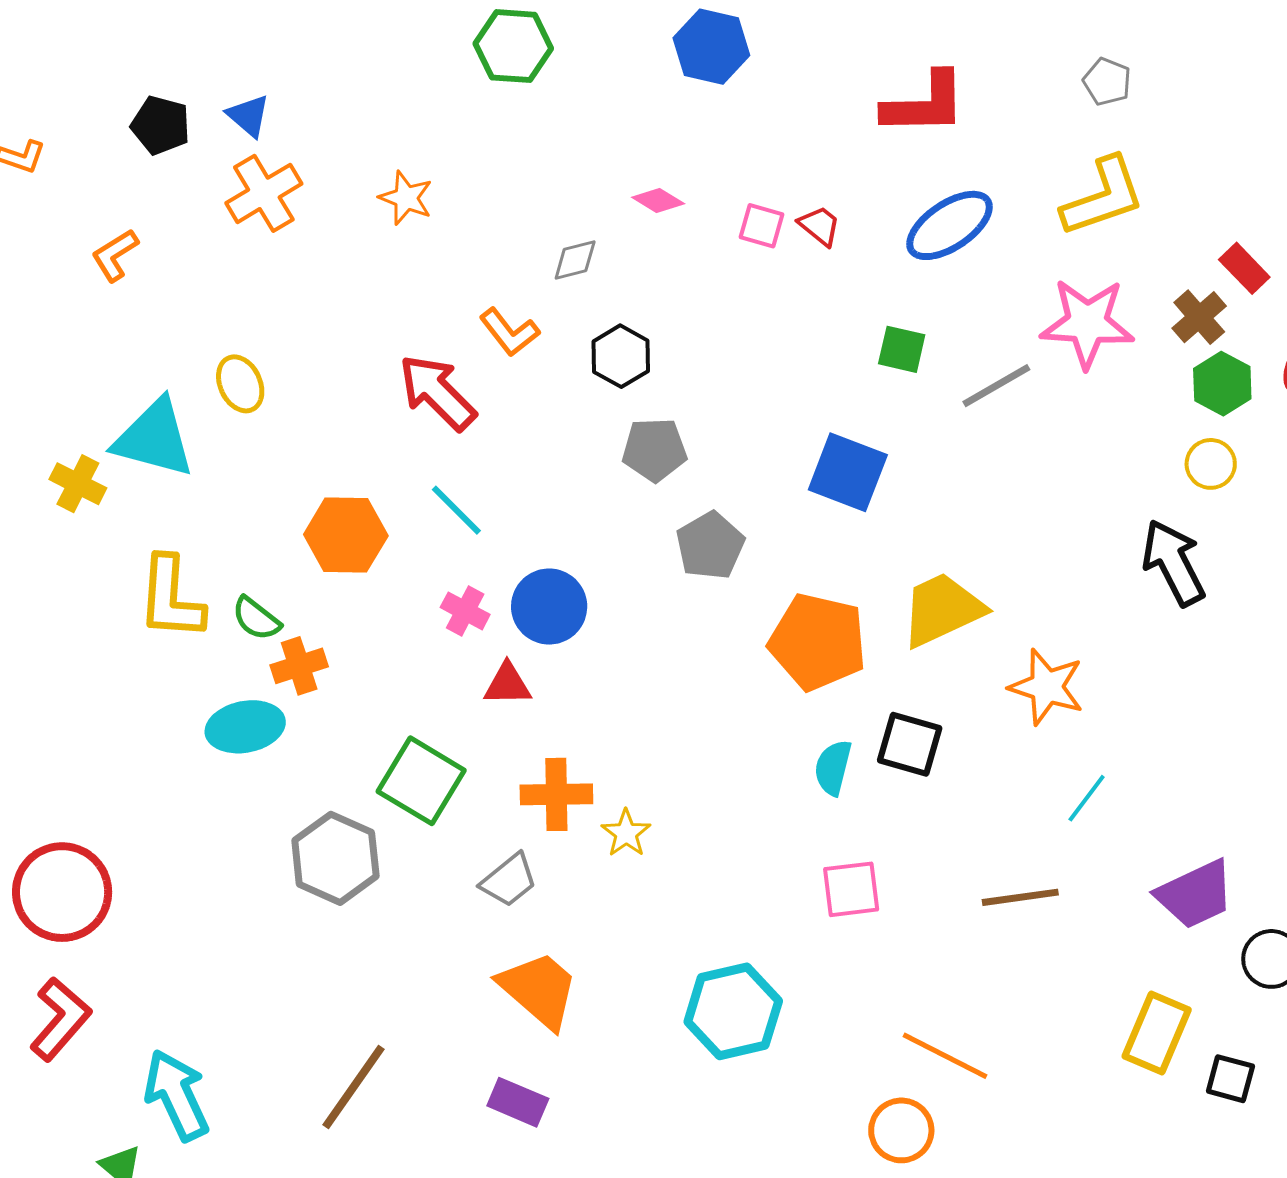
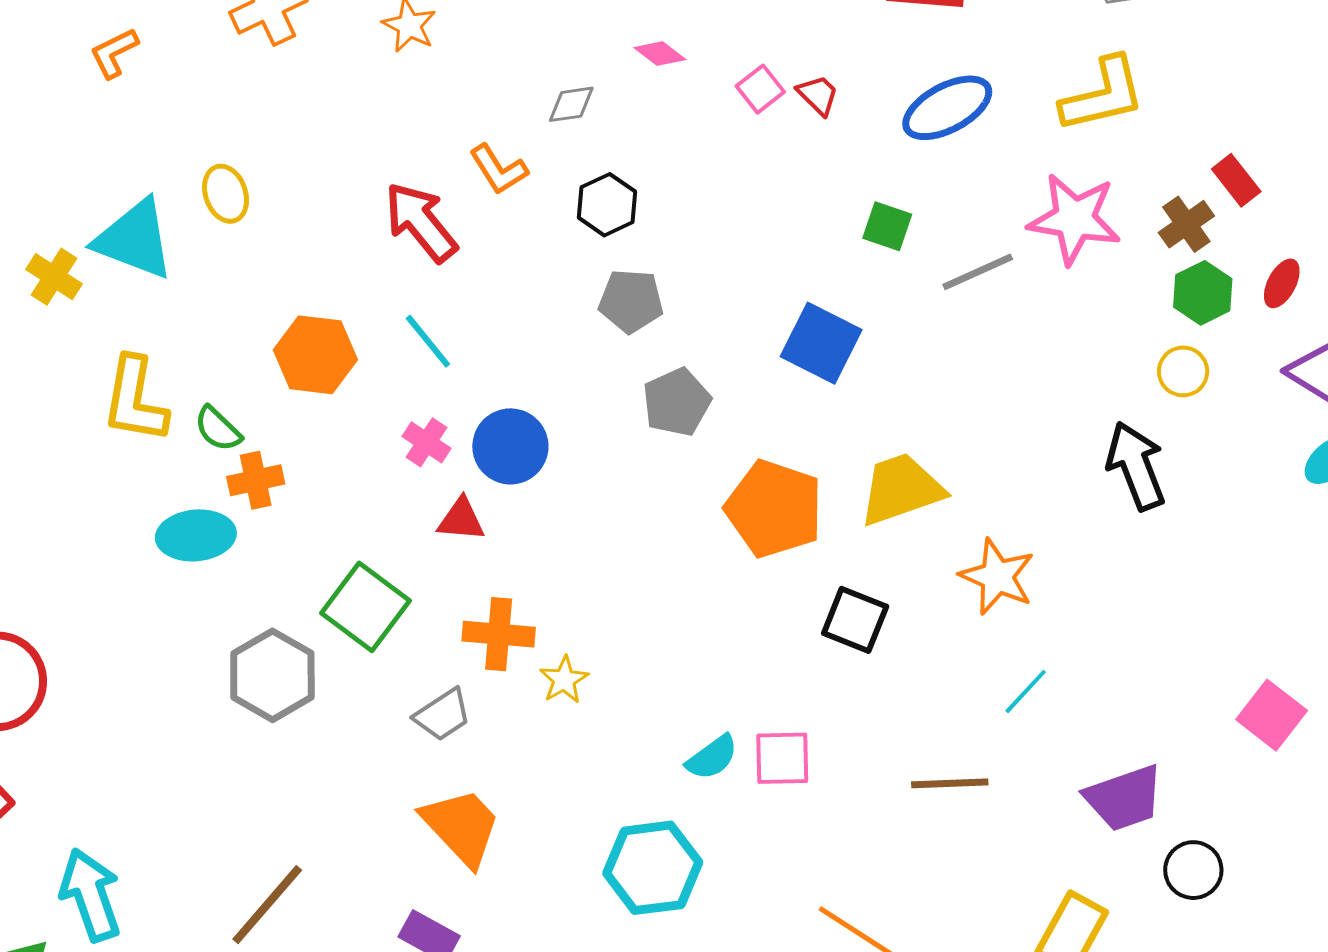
pink square: (761, 226) -> (760, 89), turned 30
cyan semicircle: (833, 768) -> (712, 757), moved, turned -146

